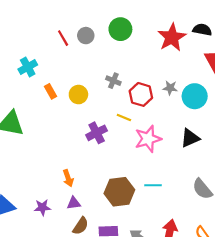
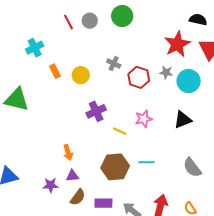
red star: (172, 37) -> (177, 44), moved
yellow line: (124, 118) -> (120, 131), moved
pink star: (148, 139) -> (144, 119), size x0.7
purple star: (42, 207) -> (51, 185), moved

